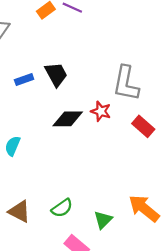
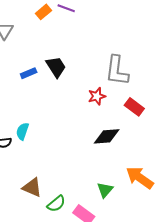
red star: (101, 111) -> (97, 96), turned -30
black diamond: (68, 119) -> (107, 136), moved
green semicircle: (62, 208) -> (56, 204), moved

